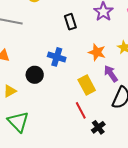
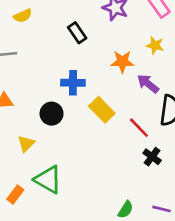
yellow rectangle: (87, 85) -> (102, 110), moved
red line: (81, 110) -> (139, 128), moved

